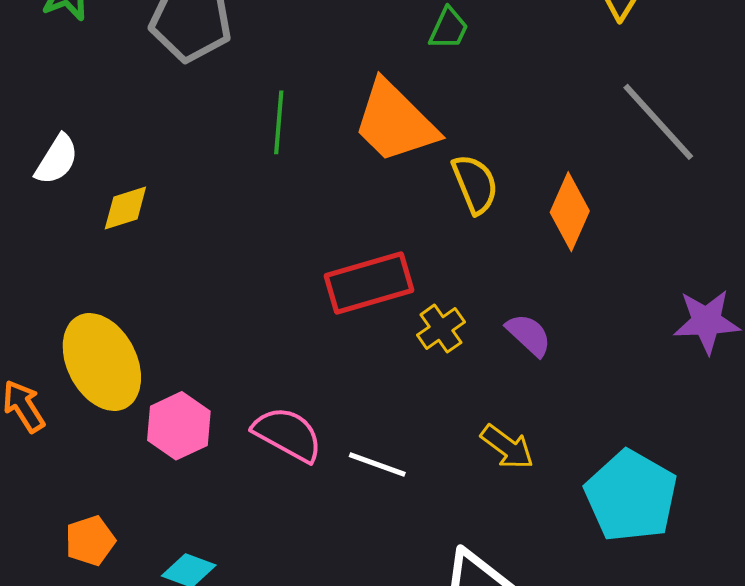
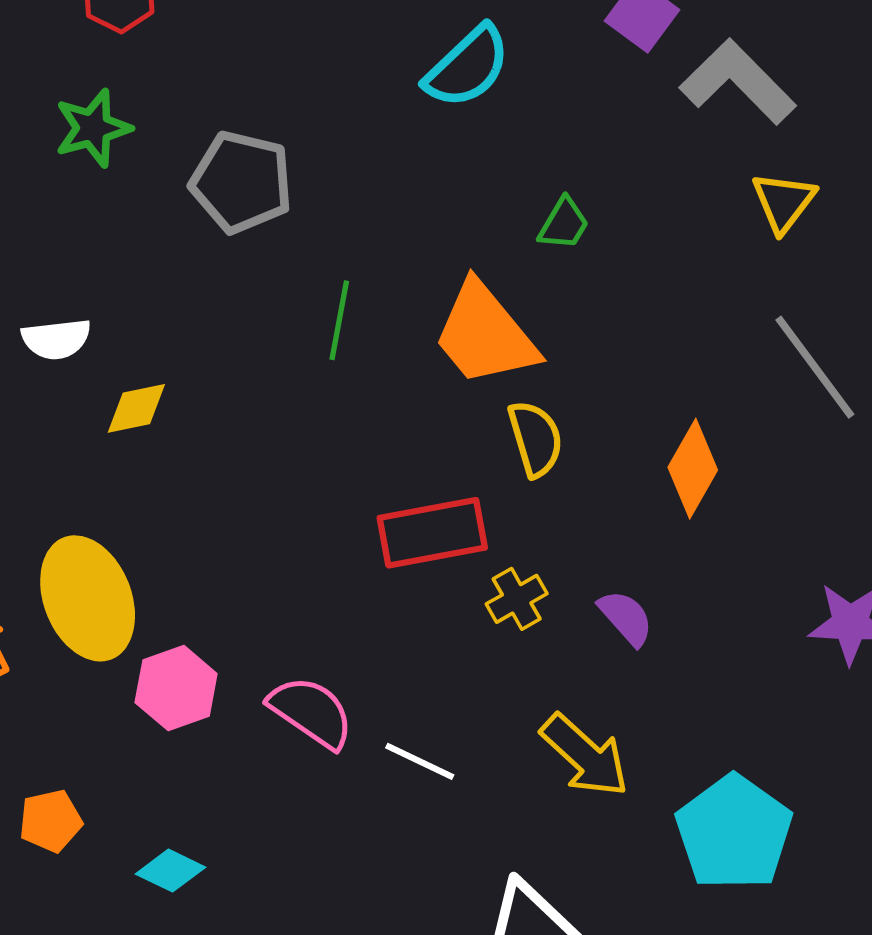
white semicircle: (57, 160) -> (56, 339), turned 46
yellow semicircle: (475, 184) -> (535, 439), moved
yellow arrow: (507, 447) -> (585, 756), size x1.4

